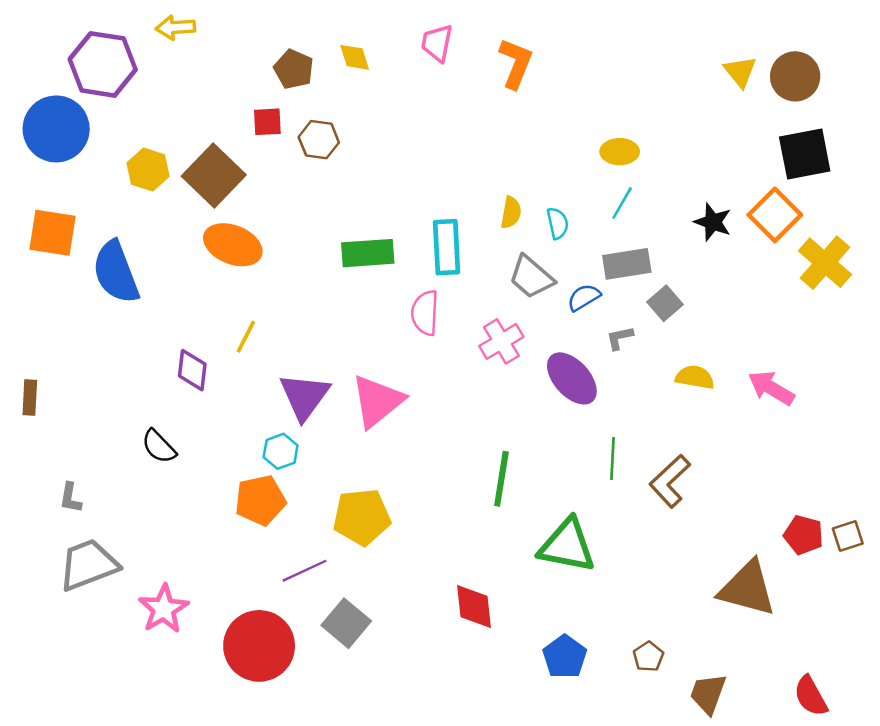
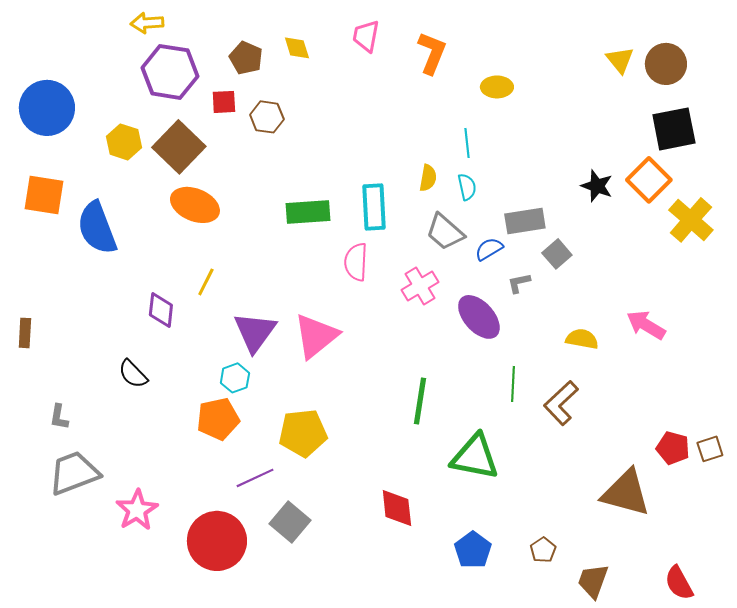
purple hexagon: (103, 64) -> (170, 72), moved
yellow ellipse: (620, 152) -> (497, 87), moved
cyan line: (622, 203) -> (467, 143), moved, turned -36
yellow semicircle: (695, 377) -> (582, 339), moved

